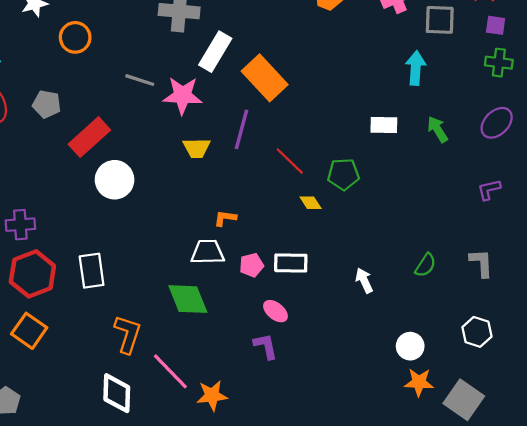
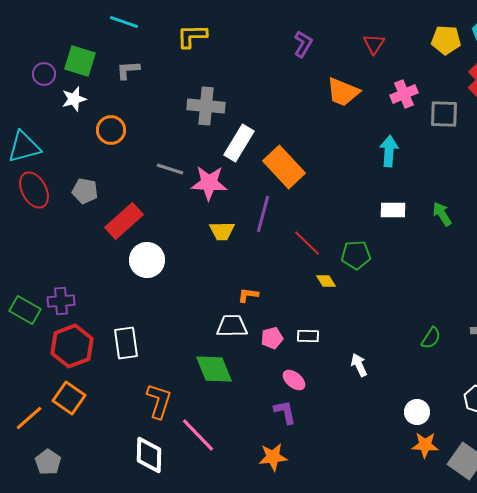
cyan arrow: (416, 68) -> (389, 151), moved
white rectangle: (291, 263) -> (308, 336), size x0.7
white arrow: (364, 280) -> (359, 365), moved
orange star: (212, 395) -> (273, 457), moved

